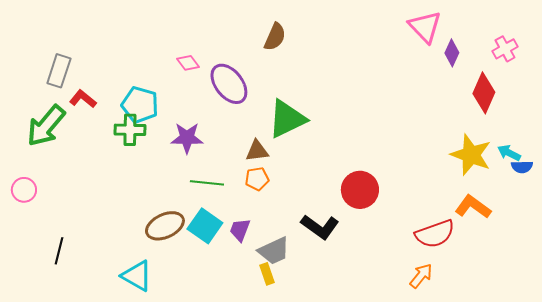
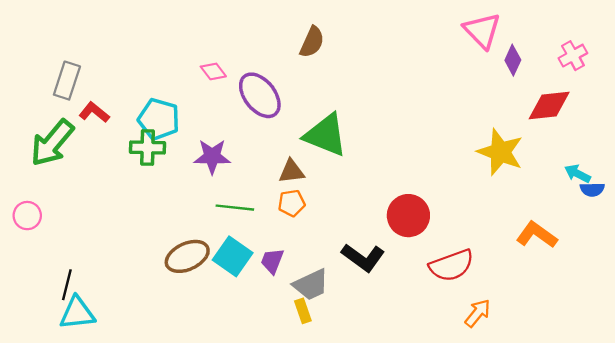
red diamond: (484, 93) -> (549, 106), turned 60
green triangle: (287, 119) -> (326, 135), turned 48
yellow star: (471, 155) -> (500, 152), moved
red semicircle: (435, 234) -> (452, 265), moved
cyan triangle: (137, 276) -> (77, 313), moved, turned -36

